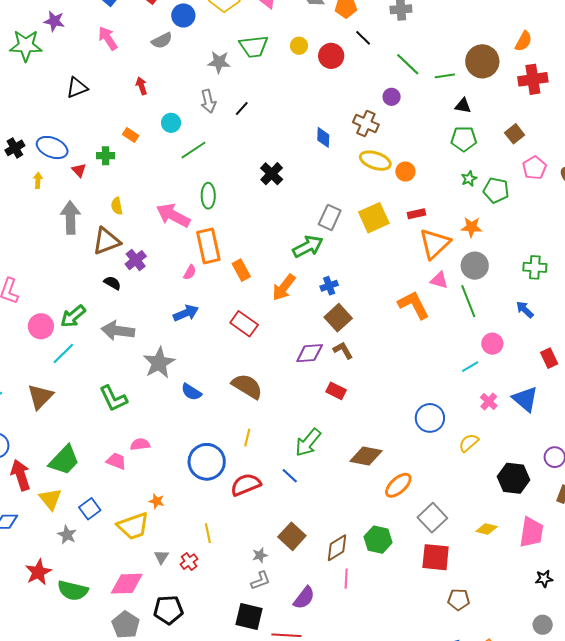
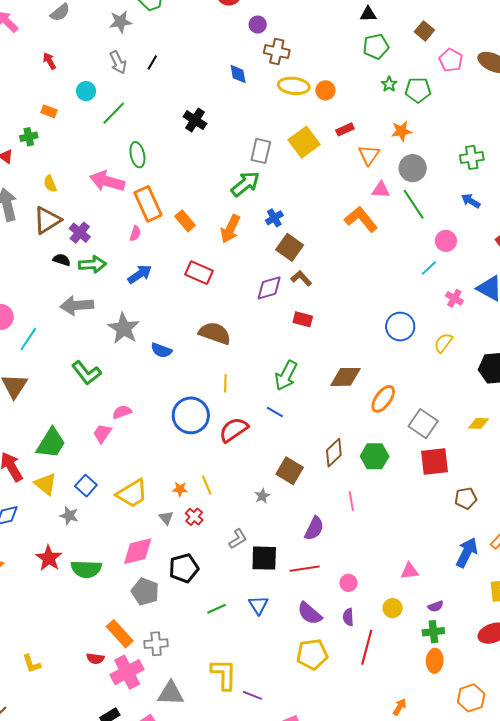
purple circle: (392, 97) -> (258, 25), moved
orange triangle: (435, 244) -> (369, 155), size x0.7
green arrow: (73, 316) -> (92, 264), moved, turned -132
pink trapezoid: (116, 461) -> (102, 433), turned -65
orange star: (157, 501) -> (180, 489), moved
brown diamond: (337, 548) -> (334, 453), moved
gray L-shape: (261, 580) -> (238, 539), moved

